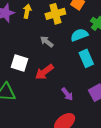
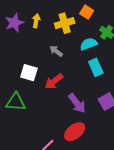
purple arrow: (67, 94) -> (77, 103), size x1.5

